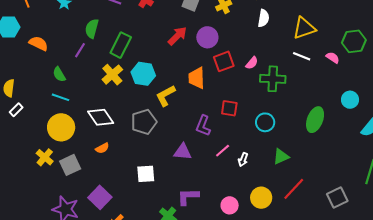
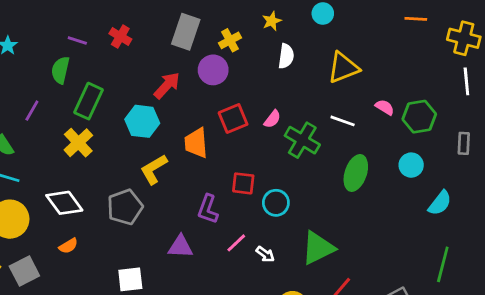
green semicircle: (92, 29) -> (60, 70), moved
purple circle: (207, 37) -> (213, 70), moved
green hexagon: (354, 41) -> (419, 117), moved
white line: (302, 56) -> (343, 121), moved
cyan hexagon: (143, 74) -> (142, 121), moved
green cross: (273, 79) -> (302, 140), turned 30
green ellipse: (315, 120) -> (356, 173), moved
cyan circle: (265, 122) -> (276, 203), moved
green triangle: (281, 157) -> (318, 248), size x1.5
white arrow: (243, 160) -> (265, 254), turned -72

